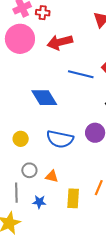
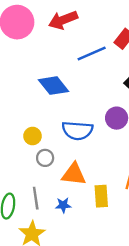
blue line: (81, 74) -> (92, 54), turned -30
gray circle: (29, 170) -> (45, 158), moved
orange triangle: (52, 176) -> (74, 174), size x1.6

